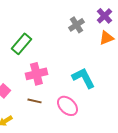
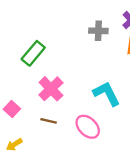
gray cross: (76, 25) -> (98, 31), turned 35
pink cross: (36, 74) -> (51, 89), turned -30

